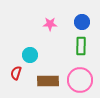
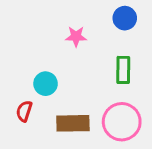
blue circle: (82, 22) -> (125, 18), moved

